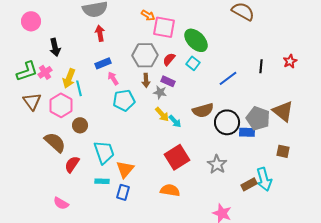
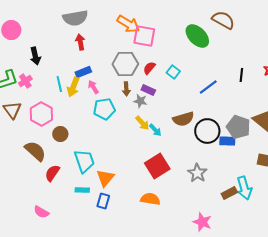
orange arrow: (148, 15) -> (128, 24), size x1.6
green ellipse: (196, 40) -> (197, 36), moved
yellow arrow: (69, 78) -> (73, 87), moved
cyan line: (79, 88) -> (59, 84), moved

